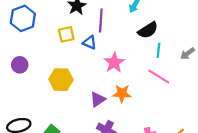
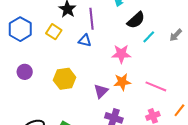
yellow square: (66, 34) -> (54, 32), moved, turned -35
cyan line: (158, 50) -> (149, 37), turned 48
pink star: (114, 63) -> (121, 54), moved, turned -30
pink line: (159, 76) -> (156, 86), moved

